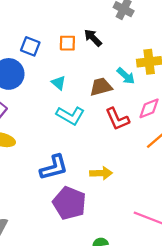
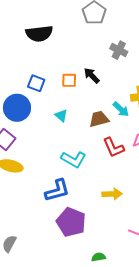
cyan L-shape: (70, 115) -> (74, 159), moved
yellow arrow: (101, 173) -> (112, 194), moved

